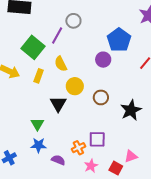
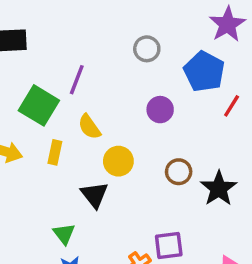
gray circle: (73, 21) -> (147, 49), moved
blue pentagon: (119, 40) -> (204, 72), moved
brown circle: (101, 97) -> (179, 172), moved

